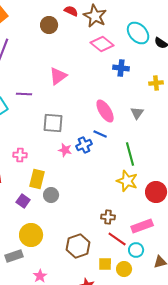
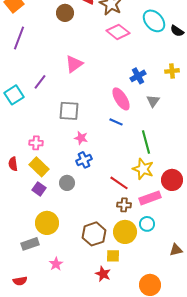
blue cross: (121, 68) -> (138, 76), moved, turned -35
purple line: (24, 94) -> (40, 82), turned -56
blue cross: (84, 145) -> (84, 160), moved
yellow rectangle: (37, 179) -> (39, 167), moved, turned -60
pink rectangle: (142, 226) -> (150, 198), moved
red line: (117, 239) -> (119, 183), moved
cyan circle: (136, 250) -> (147, 224), moved
yellow square: (105, 264) -> (113, 256), moved
yellow circle: (124, 269) -> (125, 232), moved, size x1.5

